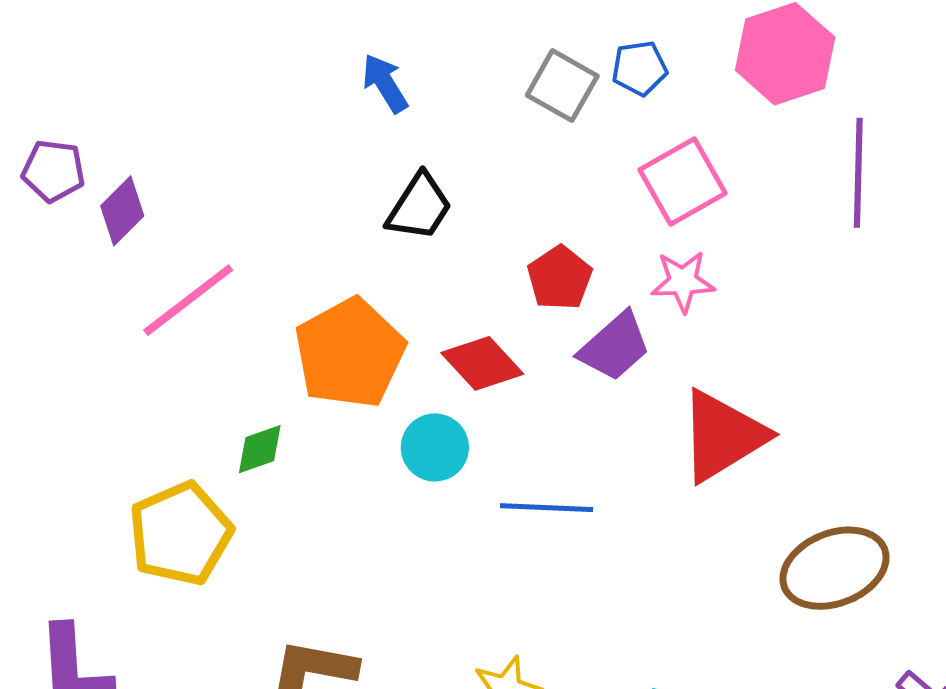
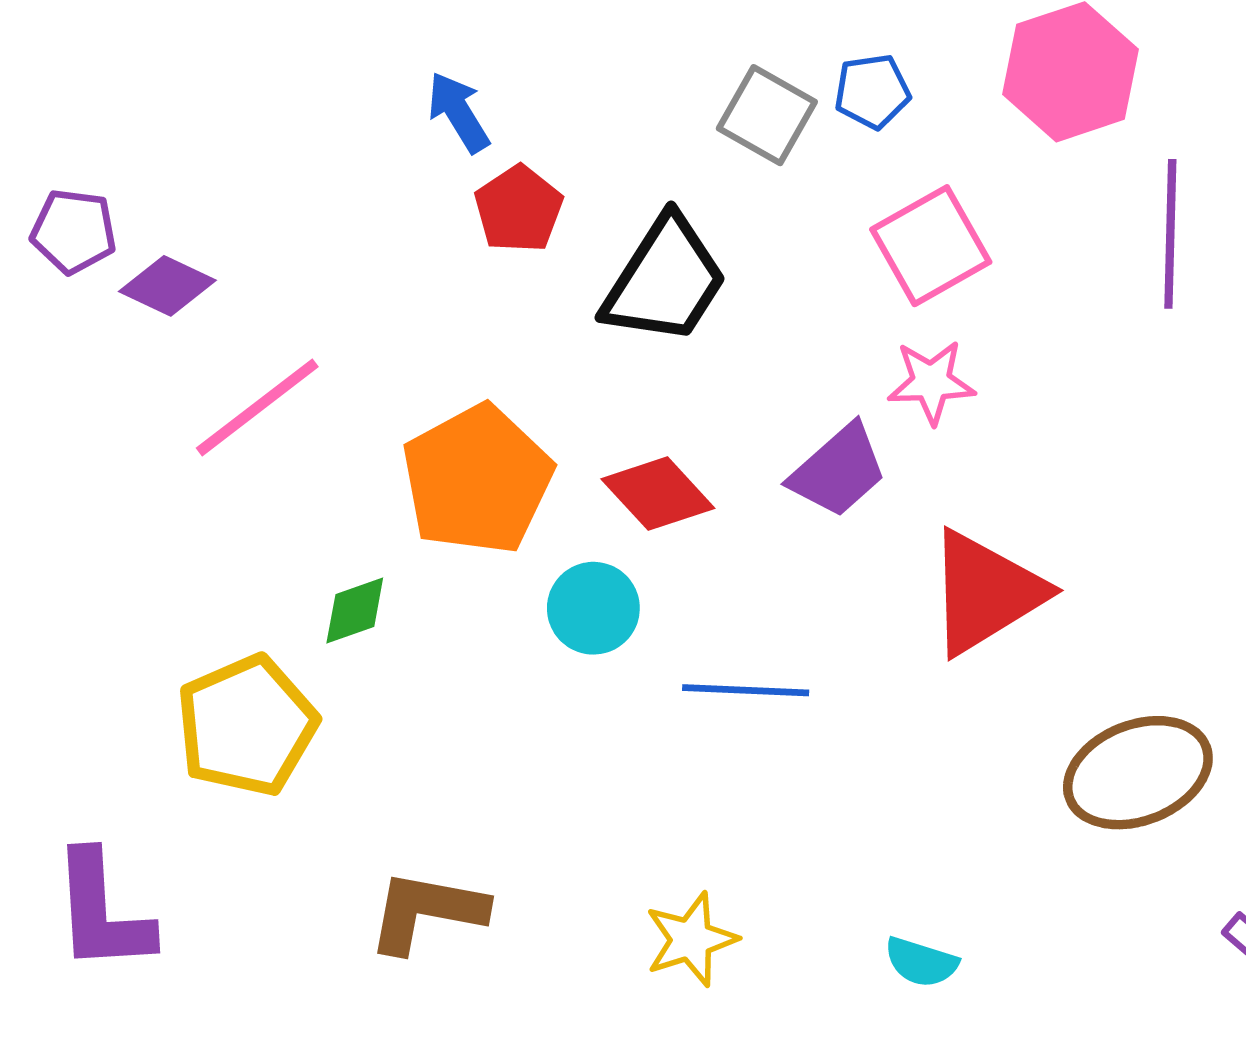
blue arrow: (385, 83) -> (459, 112), moved
black trapezoid: (419, 207) -> (665, 280), moved, size x1.4
purple diamond: (122, 211) -> (167, 286), turned 70
red pentagon: (560, 278) -> (519, 209), moved

